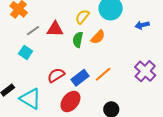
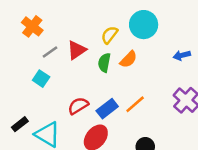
blue arrow: (142, 25) -> (182, 55), moved
red triangle: (55, 29) -> (77, 50), turned -36

